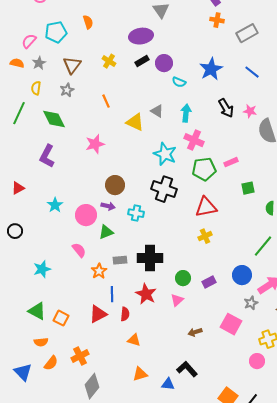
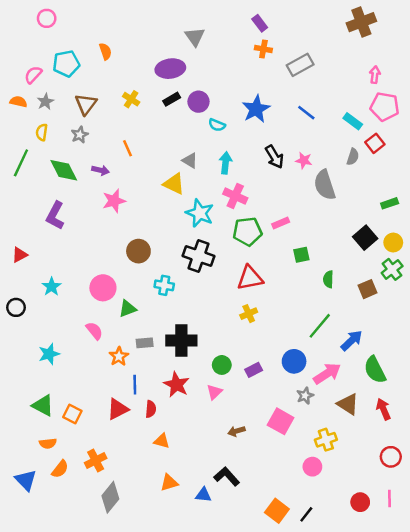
yellow triangle: (135, 122) -> (174, 184), moved
cyan star: (55, 205) -> (52, 287), moved
purple arrow: (108, 206) -> (101, 170), moved

